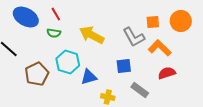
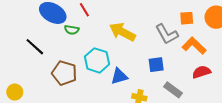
green semicircle: (54, 33) -> (72, 30), moved
brown pentagon: (37, 74) -> (64, 73), turned -30

